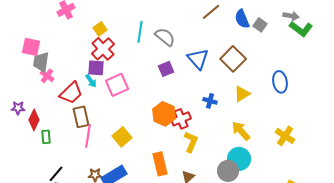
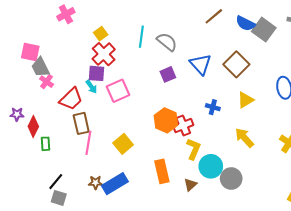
blue semicircle: (242, 19) -> (245, 23), turned -42
gray square: (260, 25) -> (264, 30), size x1.6
gray trapezoid: (41, 62) -> (40, 67), turned -35
cyan circle: (239, 159) -> (211, 166), moved

